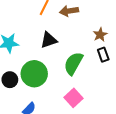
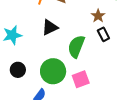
green circle: (34, 74) -> (53, 71), moved
pink square: (74, 98) -> (81, 79), turned 30

